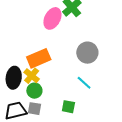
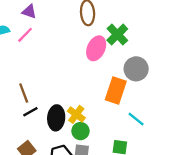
gray circle: (87, 53) -> (136, 69), moved
orange rectangle: (39, 58) -> (116, 91), moved, turned -45

